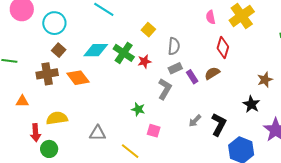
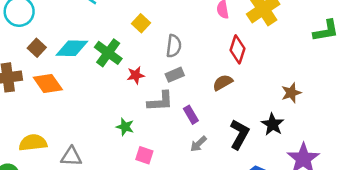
brown square: (59, 50) -> (37, 48), moved
red star: (144, 61) -> (136, 75), moved
purple rectangle: (192, 77) -> (191, 115), moved
gray L-shape: (165, 89) -> (160, 101), turned 55
yellow semicircle: (57, 118) -> (33, 143), moved
black L-shape: (219, 124) -> (239, 134), moved

